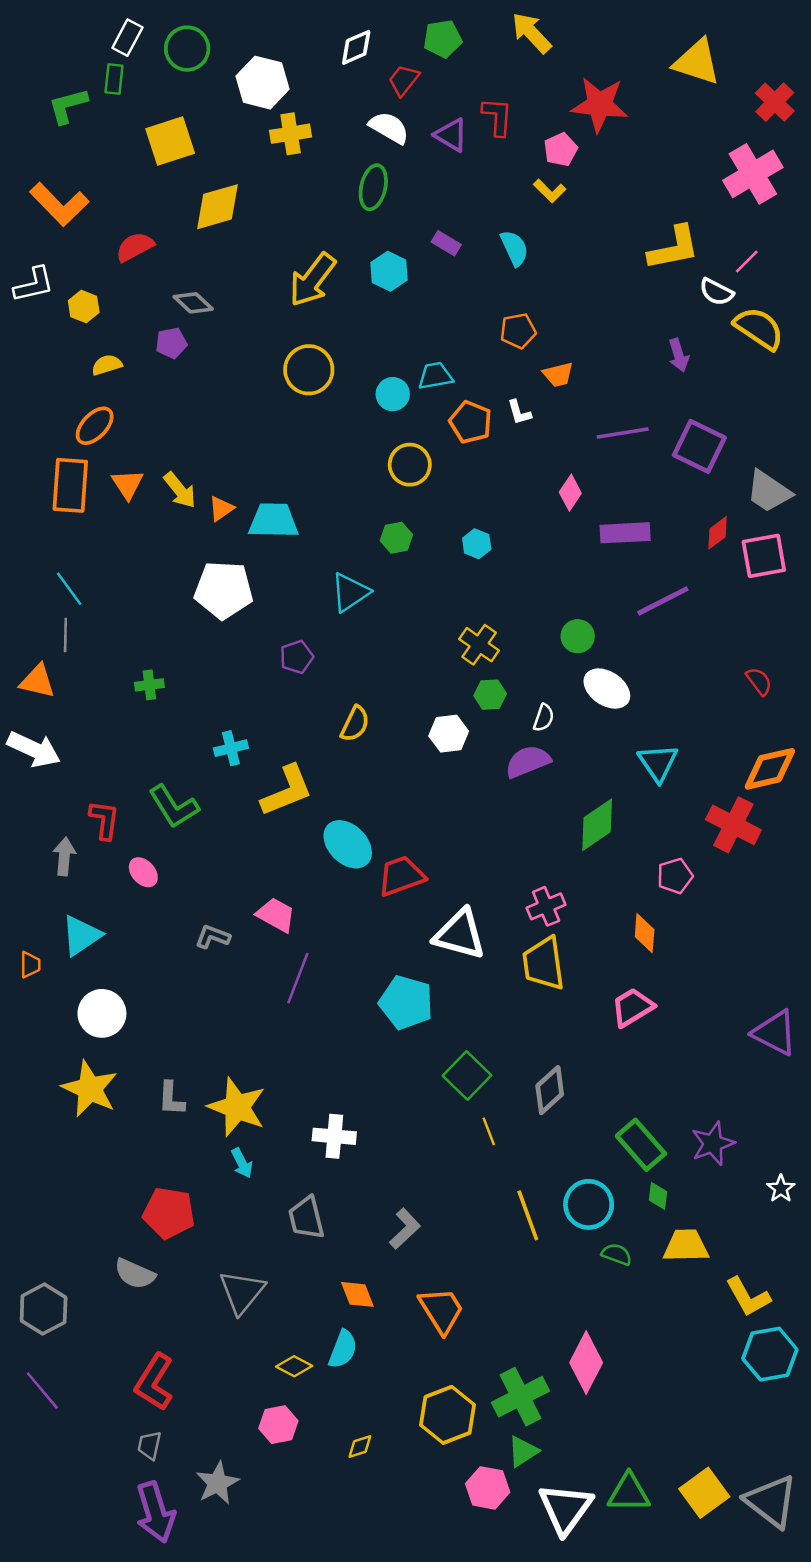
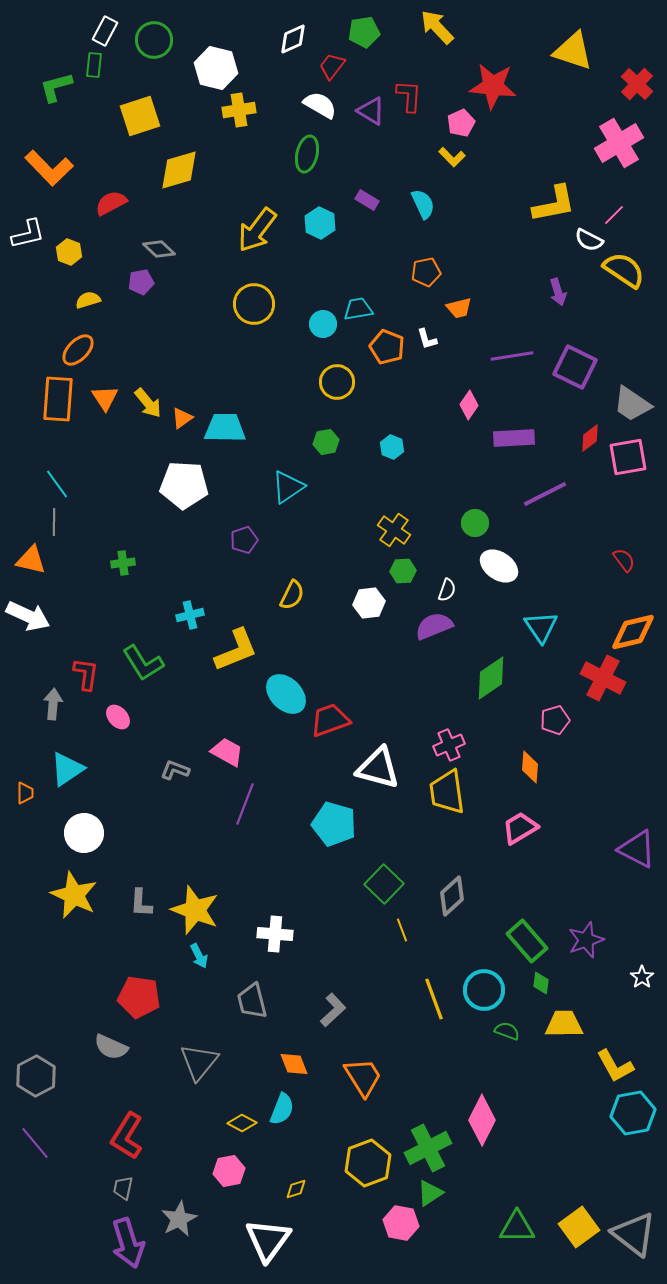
white triangle: (565, 1509) -> (268, 1240), moved

